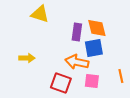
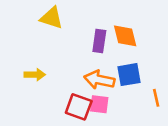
blue square: (94, 48) -> (129, 75), moved
pink square: (92, 81) -> (99, 104), moved

